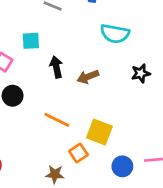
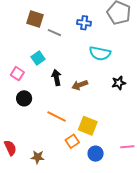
cyan square: (31, 41) -> (38, 58), turned -32
blue circle: (122, 166) -> (96, 154), moved
brown star: (55, 174) -> (38, 157), moved

